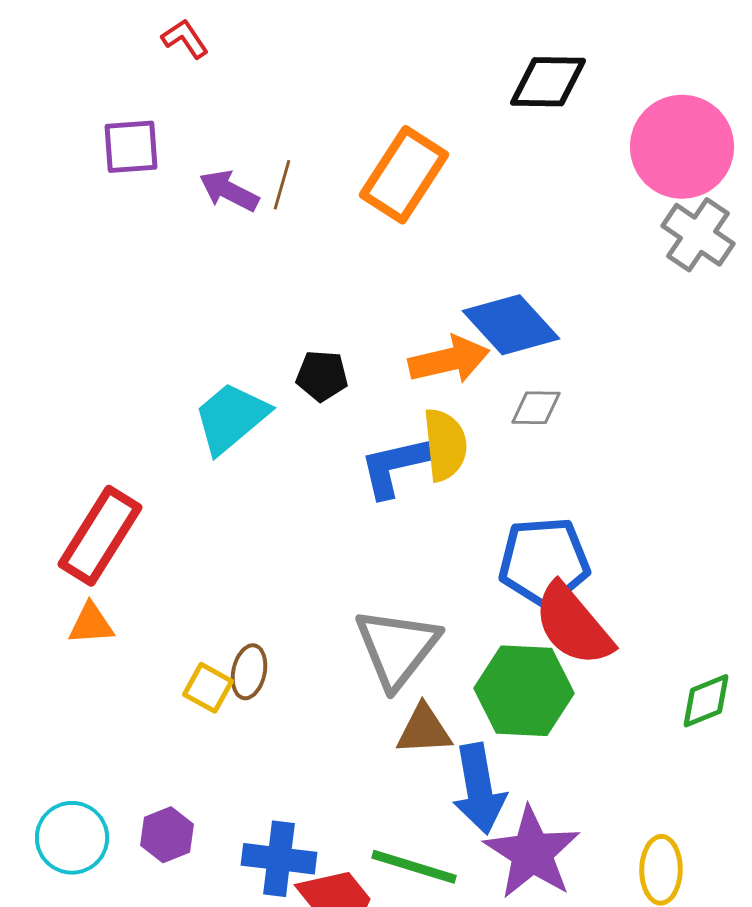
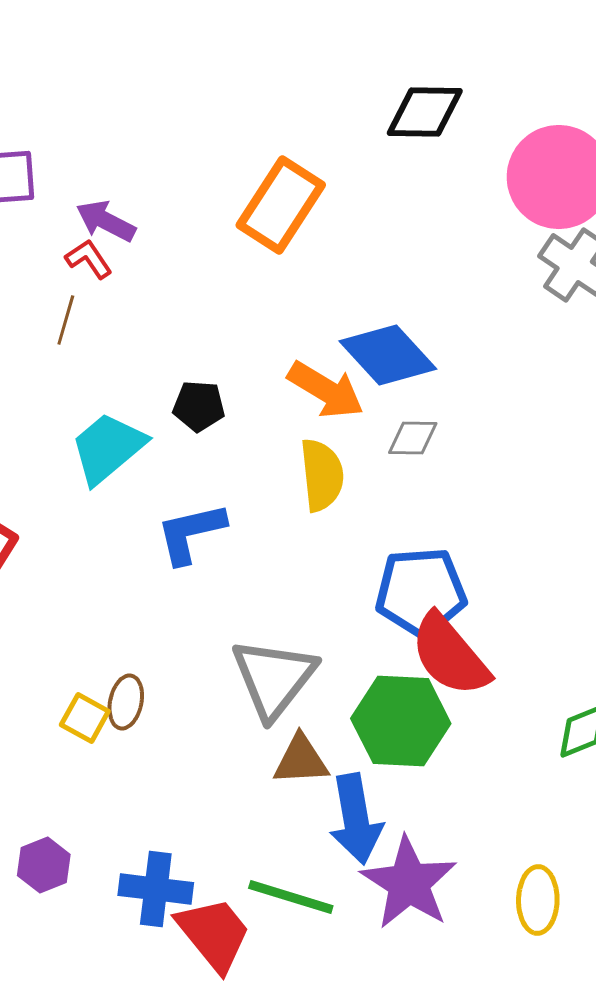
red L-shape: (185, 39) -> (89, 259), moved
brown line: (282, 185) -> (66, 320), moved
orange arrow: (449, 360) -> (326, 390), turned 44
blue L-shape: (394, 467) -> (191, 533), moved

